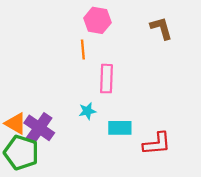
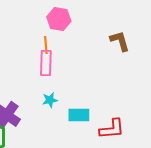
brown L-shape: (161, 28) -> (120, 41), moved
pink rectangle: (106, 79) -> (46, 63), moved

